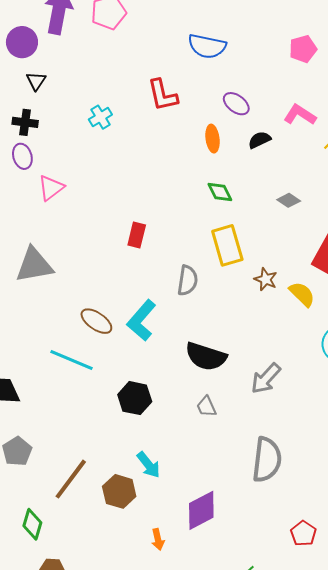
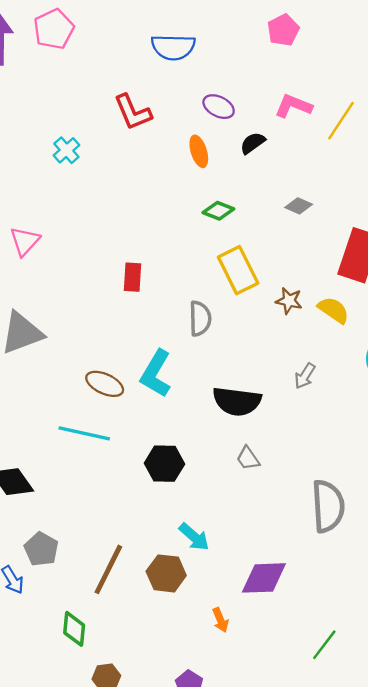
green diamond: (220, 192) -> (218, 211), turned -32
gray arrow: (266, 378) -> (305, 376), moved, size x0.7
purple diamond: (201, 510) -> (264, 578), turned 36

